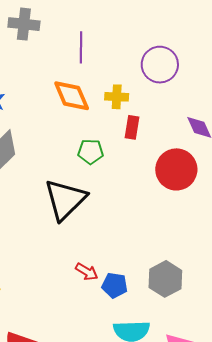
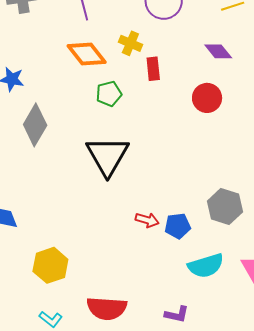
yellow cross: (117, 97) -> (130, 43), turned 35
green pentagon: (91, 152) -> (109, 94), moved
red circle: (176, 169) -> (207, 98), size x0.7

